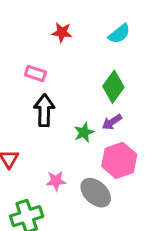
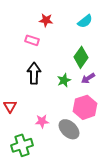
pink rectangle: (35, 74) -> (32, 40), moved
purple arrow: (112, 122) -> (88, 78), moved
green star: (84, 132) -> (64, 80), moved

